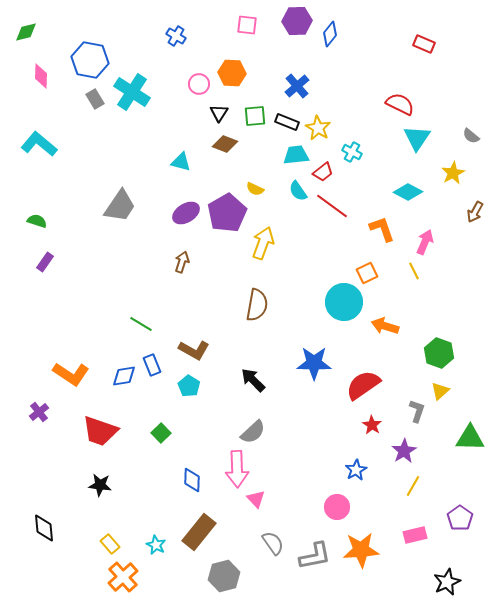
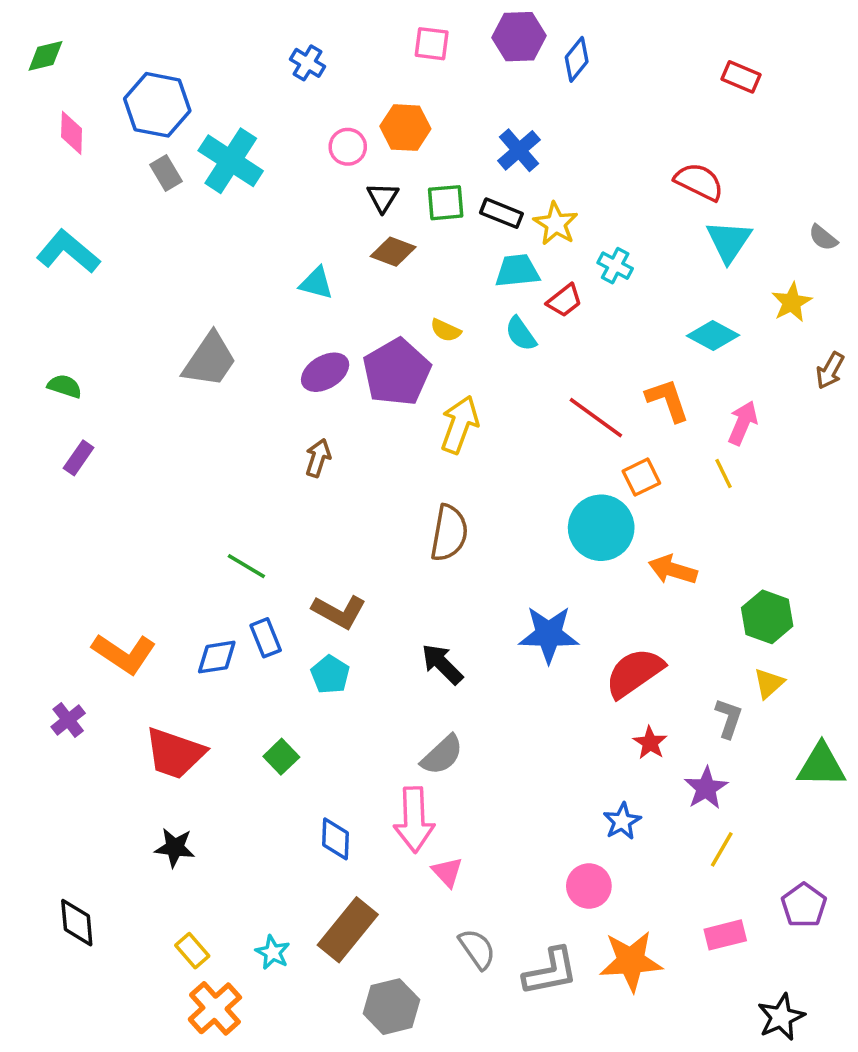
red line: (332, 206) -> (596, 418), moved

